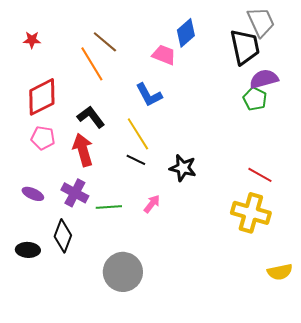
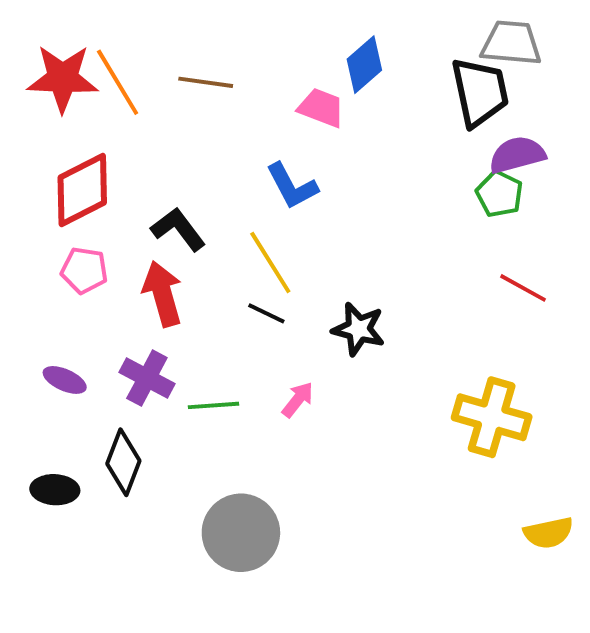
gray trapezoid: (261, 22) -> (511, 43), turned -60
red star: (32, 40) -> (63, 78), size x2.0
brown line: (105, 42) -> (206, 82), turned -32
orange line: (92, 64) -> (118, 82), moved
red line: (260, 175) -> (523, 288), moved

